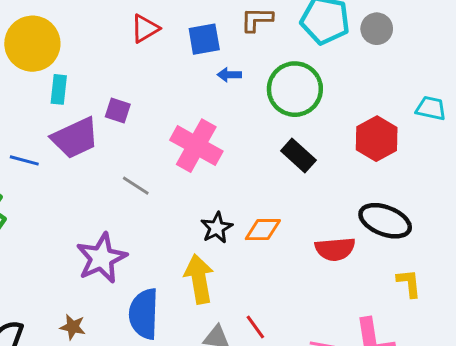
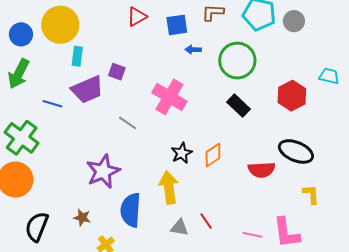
orange diamond: (263, 230) -> (213, 155), turned -35

